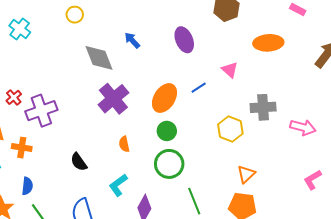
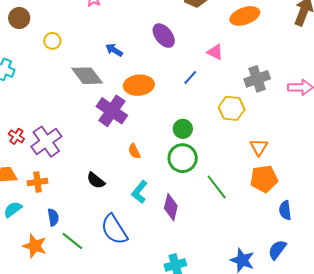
orange ellipse: (164, 98) -> (139, 85), moved, turned 68
green circle: (167, 131) -> (183, 129), moved

